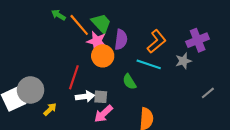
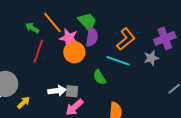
green arrow: (58, 15) -> (32, 28), moved
green trapezoid: (101, 23) -> (87, 22), moved
red line: (74, 77) -> (38, 51), moved

